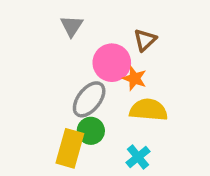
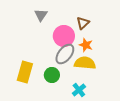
orange star: (135, 78) -> (86, 45), moved
gray ellipse: (89, 99) -> (65, 54), moved
yellow rectangle: (70, 148) -> (25, 72), moved

